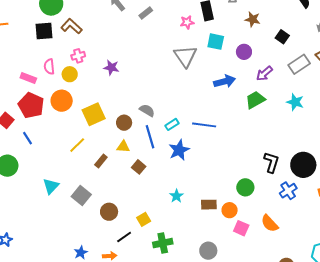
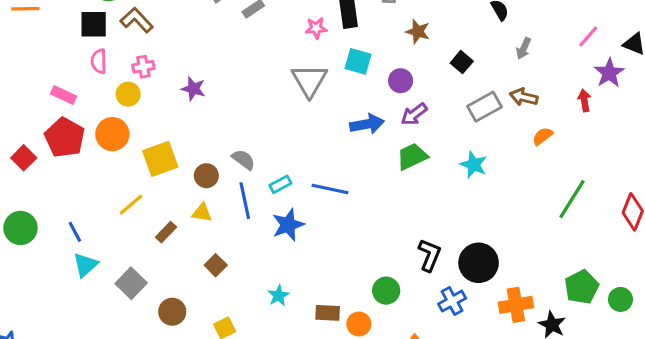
pink semicircle: (49, 67) -> (99, 61), moved
purple arrow: (264, 73) -> (414, 114), moved
blue line: (28, 138) -> (75, 232), moved
brown square: (139, 167) -> (216, 265), moved

